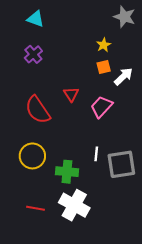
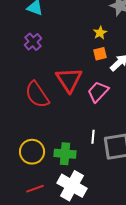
red triangle: (71, 94) -> (69, 80), size x1.8
yellow circle: (32, 156) -> (32, 152), moved
red line: (36, 208) -> (35, 189), turned -30

